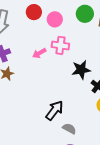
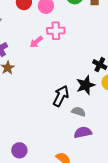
black star: (81, 70) -> (86, 85), moved

